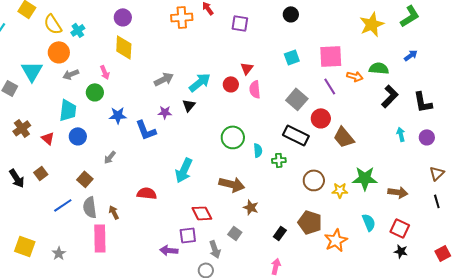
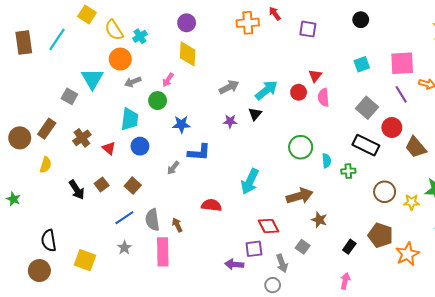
pink arrow: (105, 72) -> (168, 80), turned 56
blue L-shape: (146, 130) -> (199, 152), moved, turned -65
brown square: (85, 179) -> (133, 186), moved
brown arrow: (232, 184) -> (300, 196), turned -30
gray star: (59, 253) -> (124, 248), moved

